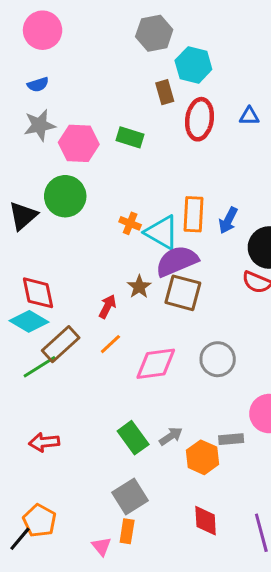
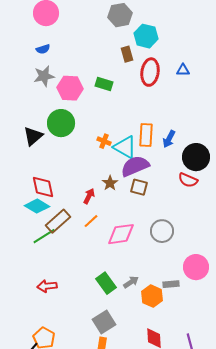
brown square: (183, 293) -> (139, 187), size x0.7

